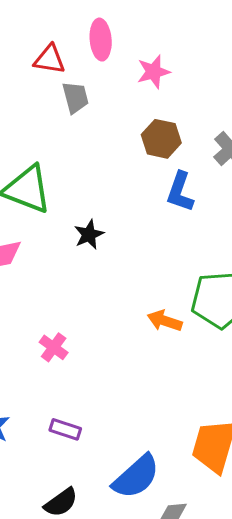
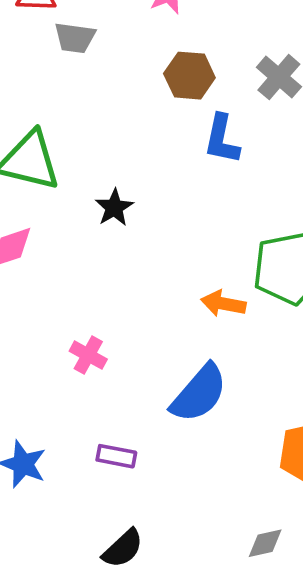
gray trapezoid: (75, 97) -> (75, 38), turned 120
blue semicircle: (136, 477) -> (199, 393), moved

